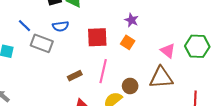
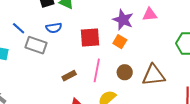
purple star: (132, 20) -> (123, 20), size x1.5
pink triangle: (168, 51) -> (150, 14), moved, turned -42
brown circle: (130, 86) -> (125, 72), moved

